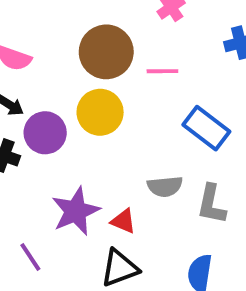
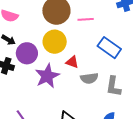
purple star: (76, 211) -> (47, 76), moved
red triangle: (123, 221) -> (72, 62), moved

